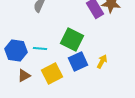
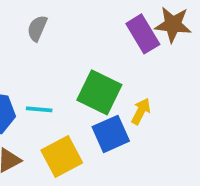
yellow arrow: (102, 62) -> (141, 111), moved

